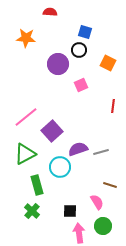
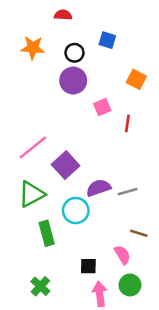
black circle: (79, 50) -> (74, 53), moved
red line: (113, 106) -> (127, 123), moved
green cross: (32, 211) -> (40, 286), moved

